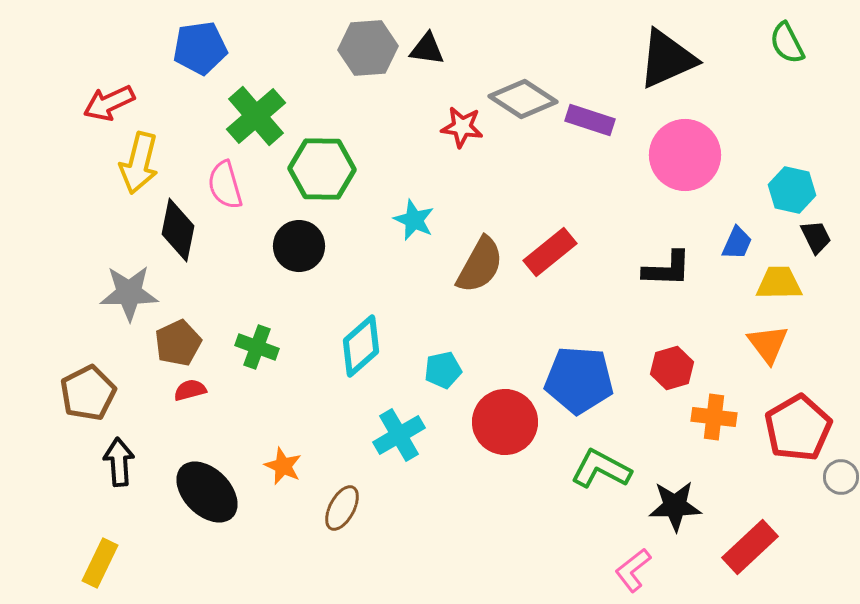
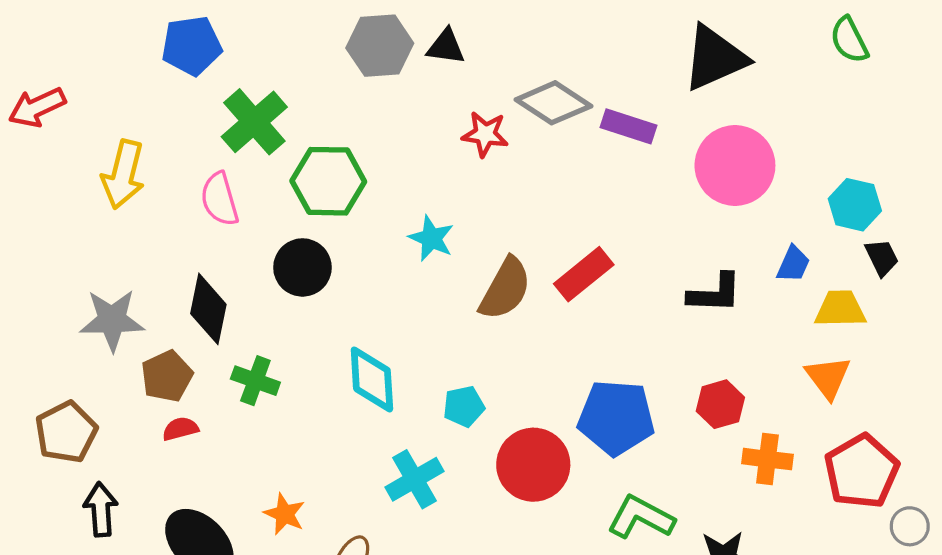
red arrow: (109, 103) -> (37, 107), moved
black diamond: (178, 230) -> (208, 309), moved
cyan diamond: (361, 346) -> (372, 380), turned -52

